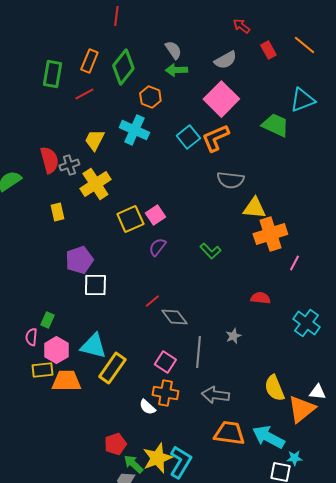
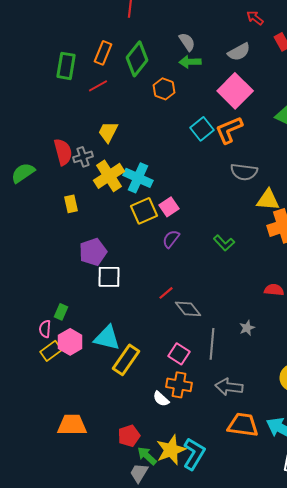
cyan cross: (134, 130) -> (138, 178), moved
yellow rectangle: (42, 370) -> (51, 351), moved, turned -30
orange trapezoid: (66, 381) -> (72, 425), moved

